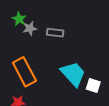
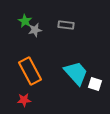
gray rectangle: (55, 33) -> (66, 25), moved

